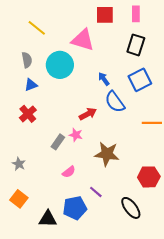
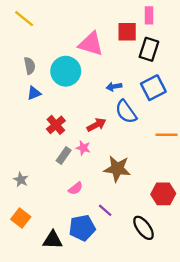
red square: (105, 15) -> (127, 32), moved
yellow line: (37, 28) -> (24, 19), moved
blue arrow: (104, 79) -> (114, 87), turned -64
red cross: (28, 114) -> (56, 125), moved

